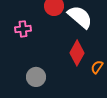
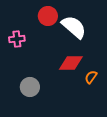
red diamond: (77, 53) -> (71, 63), turned 60

